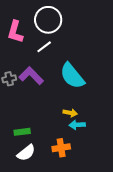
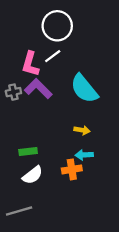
pink L-shape: (15, 32) -> (30, 64), moved
cyan arrow: (77, 125) -> (84, 155), moved

